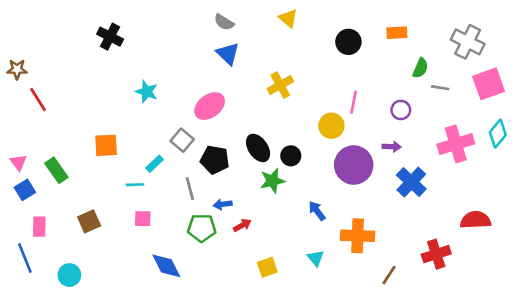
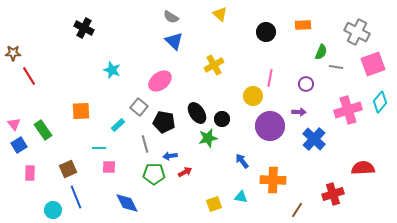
cyan line: (135, 185) -> (99, 148), moved
blue line: (25, 258) -> (76, 197), moved
cyan triangle: (316, 258) -> (241, 197), turned -40
yellow square: (267, 267) -> (214, 204), moved

